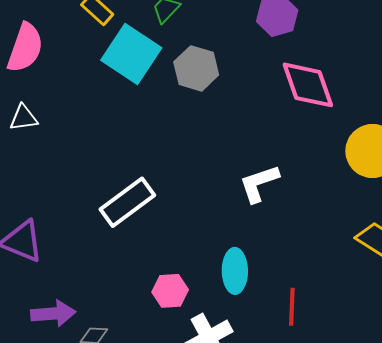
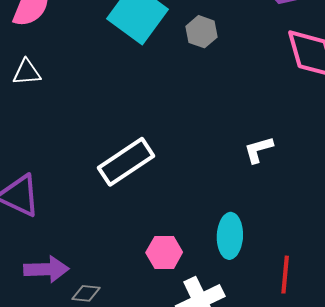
gray hexagon: (196, 68) -> (201, 32), size x0.7
white L-shape: (259, 183) -> (258, 150), size x0.7

